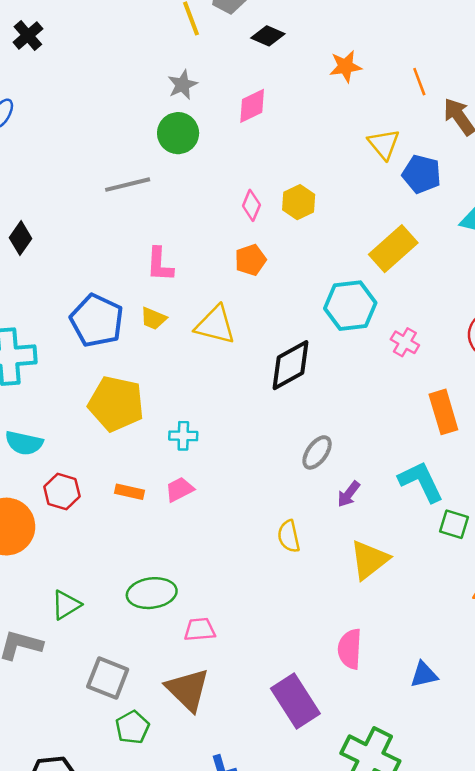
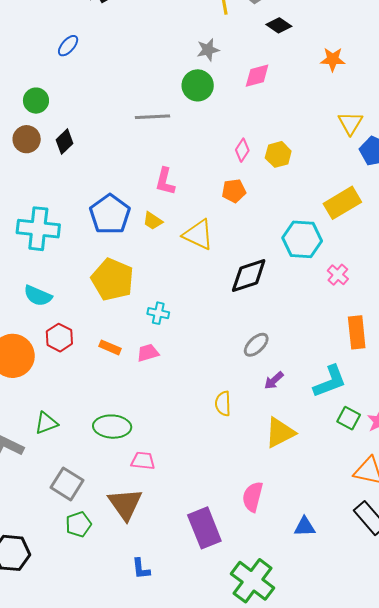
cyan L-shape: (421, 482) -> (330, 381), turned 84

